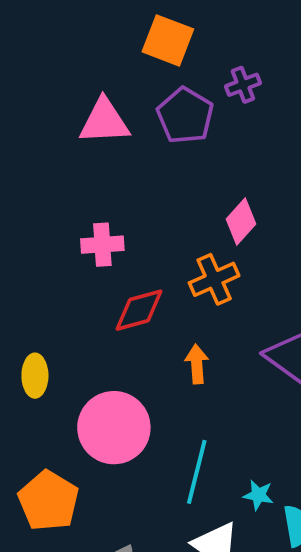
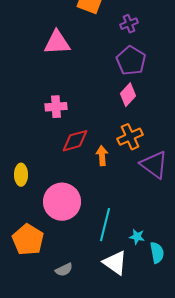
purple pentagon: (185, 116) -> (131, 61), moved
orange cross: (214, 279) -> (130, 137), moved
orange arrow: (197, 364) -> (102, 156), moved

